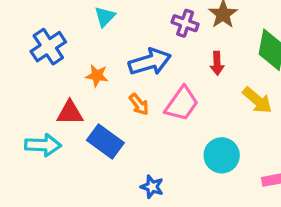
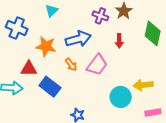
blue cross: (48, 47) -> (17, 28), turned -35
orange star: (97, 76) -> (46, 46), size x1.5
yellow arrow: (257, 100) -> (143, 85), moved, turned 132

